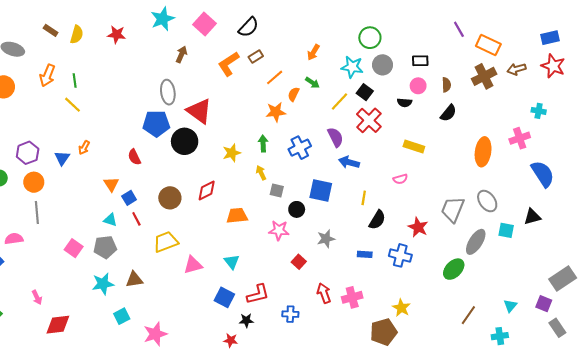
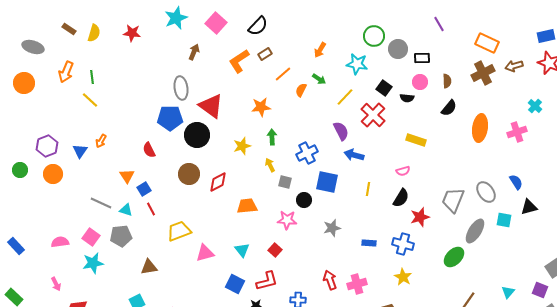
purple line: (459, 29) -> (439, 24), moved
gray circle: (383, 65) -> (398, 49), moved
black square: (365, 92) -> (384, 88), moved
cyan cross: (539, 111) -> (535, 106), turned 32
orange star: (276, 112) -> (261, 107), moved
blue cross: (300, 148) -> (307, 153), moved
orange ellipse: (483, 152) -> (480, 128), moved
blue semicircle: (543, 174) -> (516, 182), moved, size x0.6
brown circle: (170, 198) -> (189, 174), moved
gray line: (37, 213) -> (101, 203), moved, turned -60
black semicircle: (377, 220) -> (401, 198), moved
red star: (418, 227) -> (420, 217), turned 30
pink semicircle: (14, 239) -> (60, 242), moved
red square: (299, 262) -> (275, 250), moved
cyan star: (103, 284) -> (93, 263), moved
yellow star: (401, 308) -> (403, 277), moved

